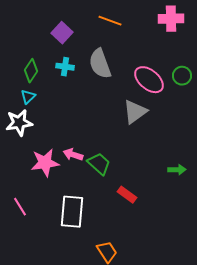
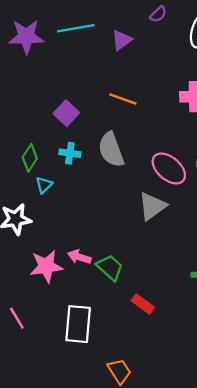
cyan triangle: (28, 97) -> (44, 185), moved

